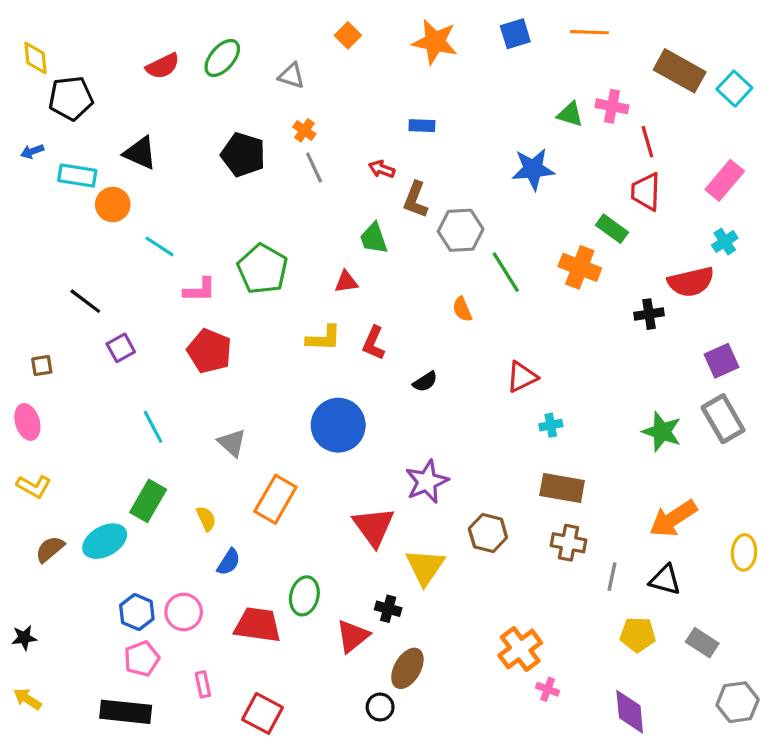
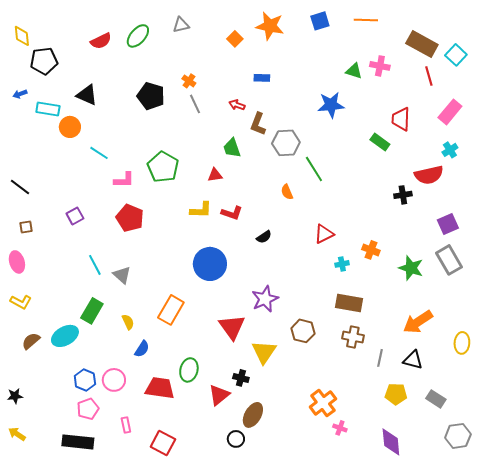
orange square: (348, 35) -> (235, 39), moved
gray triangle: (291, 76) -> (181, 25), moved, turned -30
red line: (647, 142) -> (429, 76), moved
orange cross: (580, 267) -> (371, 250), moved, size x0.7
black line: (85, 301) -> (20, 187), moved
red L-shape: (374, 343) -> (232, 213), turned -95
gray triangle: (232, 443) -> (122, 275), moved

